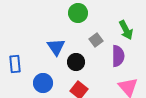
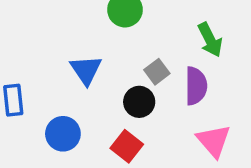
gray square: (96, 40) -> (157, 72), moved
black circle: (76, 62) -> (139, 102), moved

